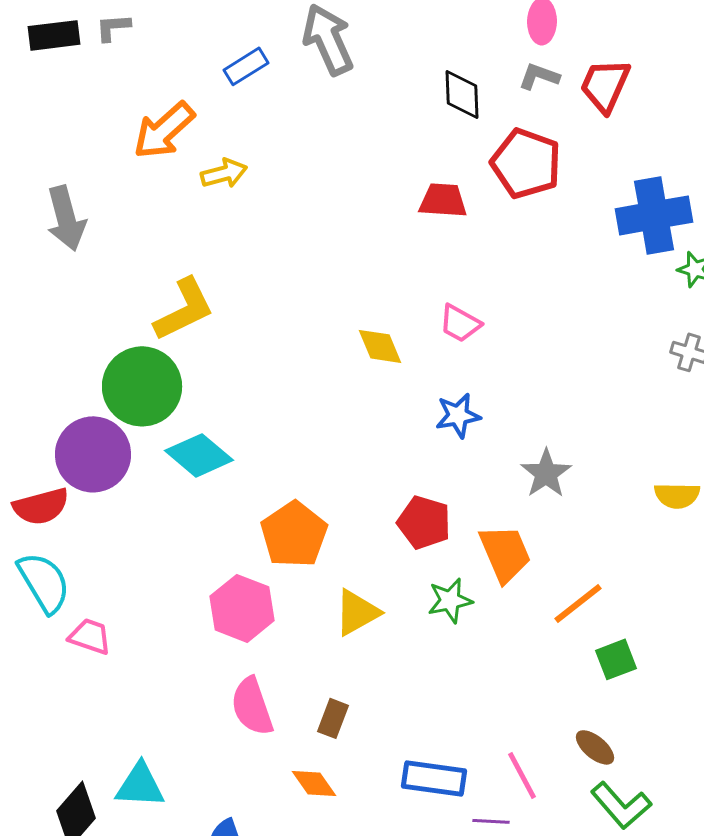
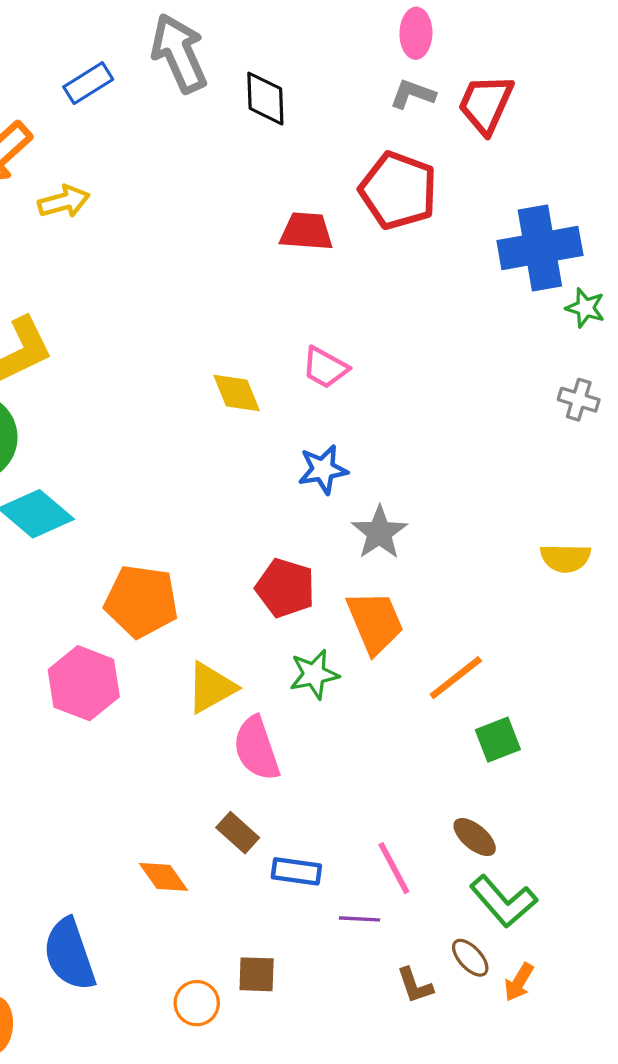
black diamond: (462, 94) -> (265, 99), moved
gray star: (546, 473) -> (379, 533), moved
orange pentagon: (294, 534) -> (141, 601), turned -30
pink semicircle: (252, 706) -> (257, 748), moved
brown rectangle: (333, 718) -> (238, 833), moved, turned -69
blue rectangle: (434, 778) -> (296, 871), size x0.7

